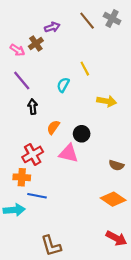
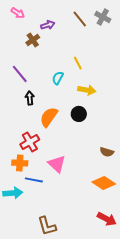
pink arrow: (17, 50) -> (18, 13), moved
yellow arrow: (107, 101) -> (87, 90), moved
orange semicircle: (53, 127) -> (49, 117), size x1.5
black circle: (82, 134) -> (79, 114), moved
pink triangle: (69, 153) -> (57, 164), moved, turned 30

